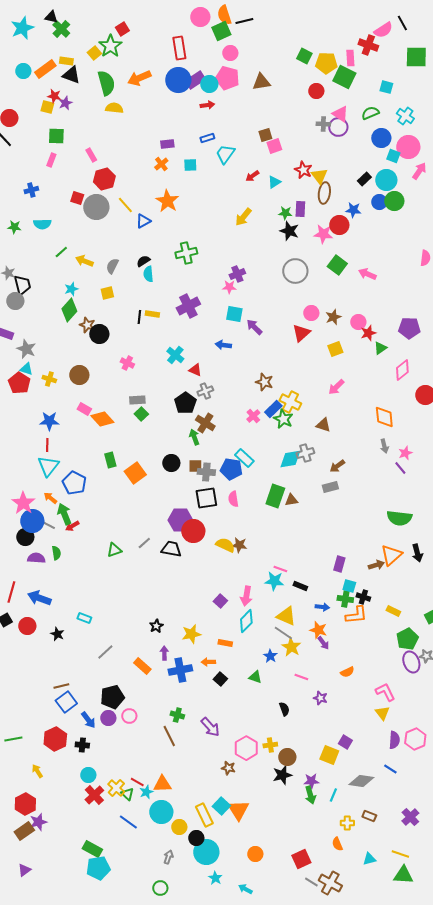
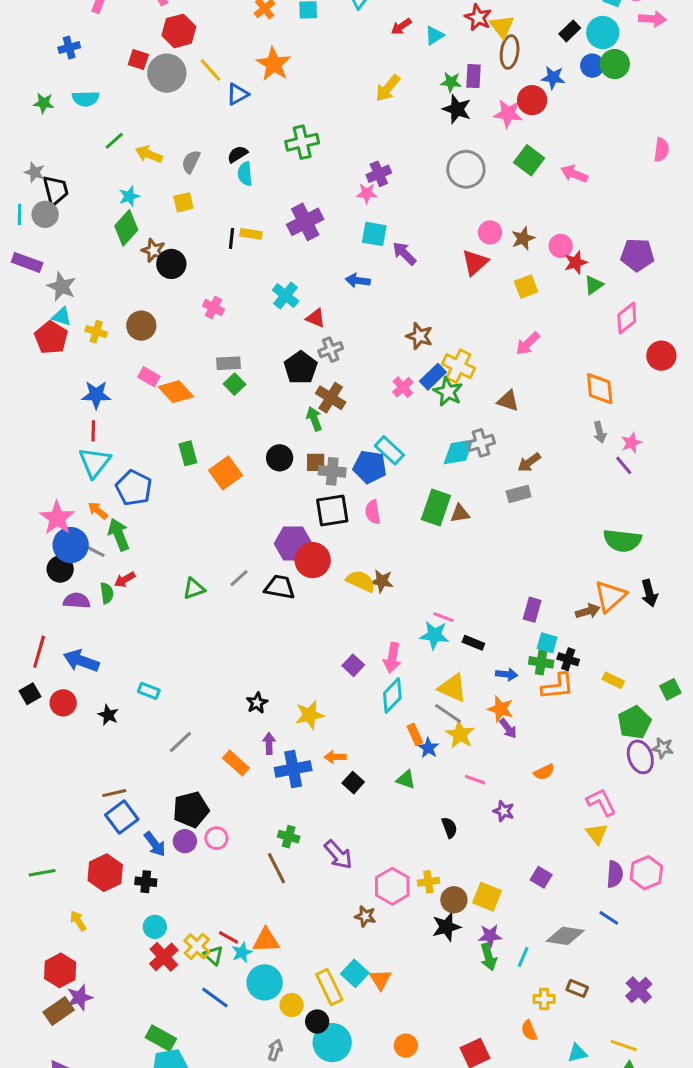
pink arrow: (419, 171) -> (652, 19), turned 60
red arrow: (72, 526) -> (125, 580), moved
orange rectangle: (225, 643) -> (415, 734), moved, turned 56
yellow square: (329, 755) -> (487, 897), moved
orange triangle: (238, 810) -> (380, 979), size x0.7

